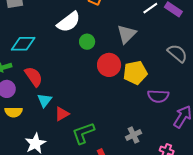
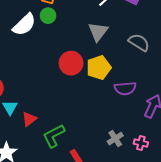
gray triangle: (126, 34) -> (98, 32), moved
green circle: (87, 42) -> (48, 16), moved
gray cross: (134, 135) -> (115, 139), moved

